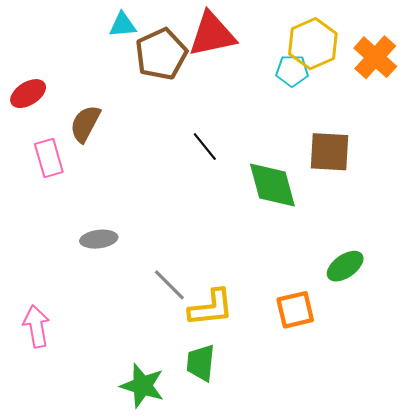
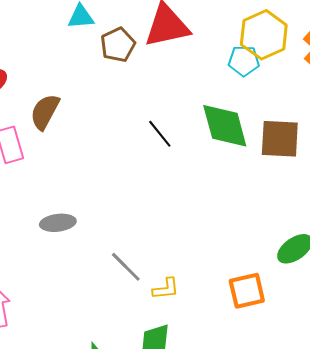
brown pentagon: (161, 54) -> (118, 45), size x0.7
green diamond: (272, 185) -> (225, 126), moved
yellow L-shape: (211, 308) -> (166, 289), size x0.6

